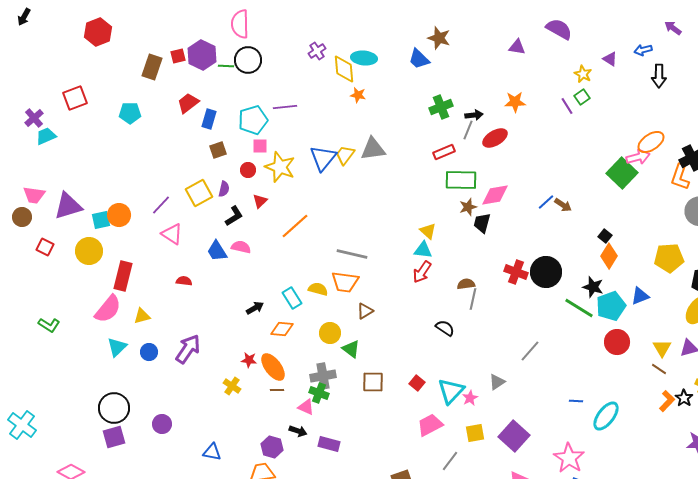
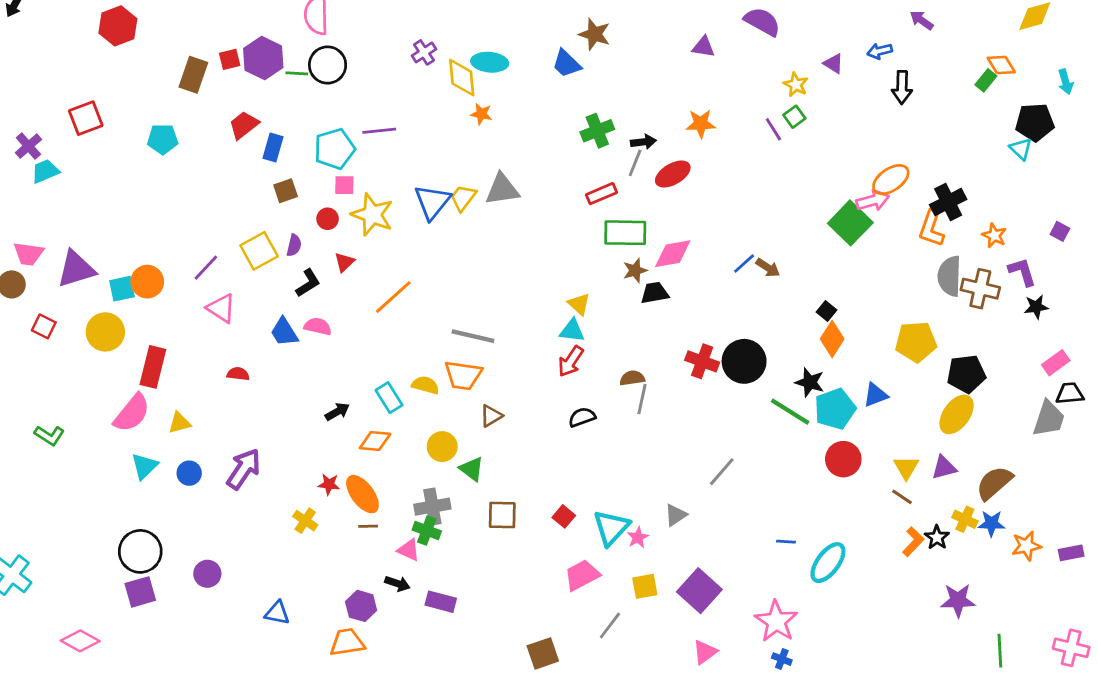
black trapezoid: (482, 223) -> (655, 293), turned 65
black semicircle: (445, 328) -> (582, 417), moved, turned -54

